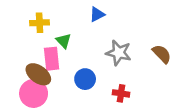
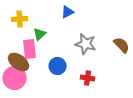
green triangle: (63, 41) -> (40, 34), turned 32

